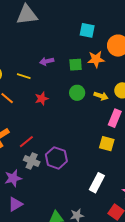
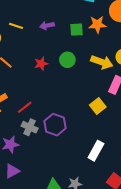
yellow line: (24, 76) -> (16, 26), moved
green circle: (77, 93) -> (67, 60), moved
yellow arrow: (101, 96) -> (102, 62), size x1.5
yellow square: (107, 144) -> (98, 106), moved, turned 35

